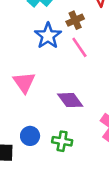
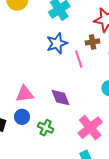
brown cross: (75, 20) -> (93, 42), moved
pink triangle: (24, 82) -> (25, 94), moved, turned 42

